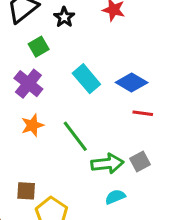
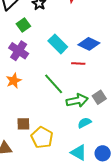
red line: (143, 113) -> (78, 64), moved
orange star: (32, 125) -> (14, 81), moved

